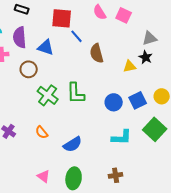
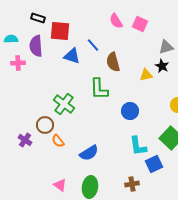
red square: (62, 18) -> (60, 31), moved
blue triangle: (46, 47) -> (72, 56), moved
brown circle: (29, 69) -> (45, 125), moved
green L-shape: (76, 93) -> (99, 89), moved
blue square: (138, 100) -> (154, 164), moved
cyan L-shape: (122, 137) -> (138, 146), turned 80

